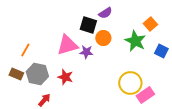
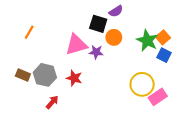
orange square: (150, 24) -> (163, 37), moved
orange line: (25, 50) -> (29, 32), moved
blue square: (161, 51) -> (164, 55), moved

